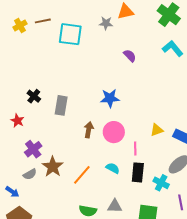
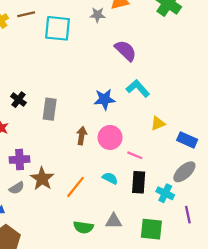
cyan L-shape: (173, 48) -> (138, 88), moved
purple semicircle: (130, 56) -> (126, 51), size x1.5
yellow triangle: (157, 130) -> (158, 123), moved
purple cross: (33, 149) -> (20, 160), turned 36
pink line: (135, 149) -> (135, 155), turned -64

